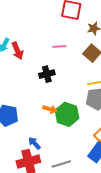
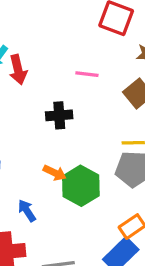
blue arrow: (34, 143) -> (27, 211), moved

